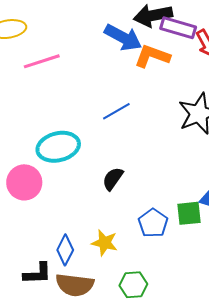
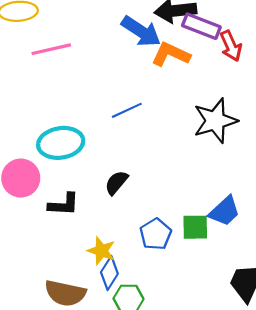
blue diamond: (65, 250) -> (109, 273), moved
black L-shape: (38, 273) -> (64, 204), moved

